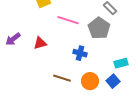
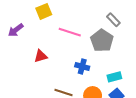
purple arrow: (13, 39) -> (16, 30), moved
cyan rectangle: (121, 63) -> (114, 77), moved

